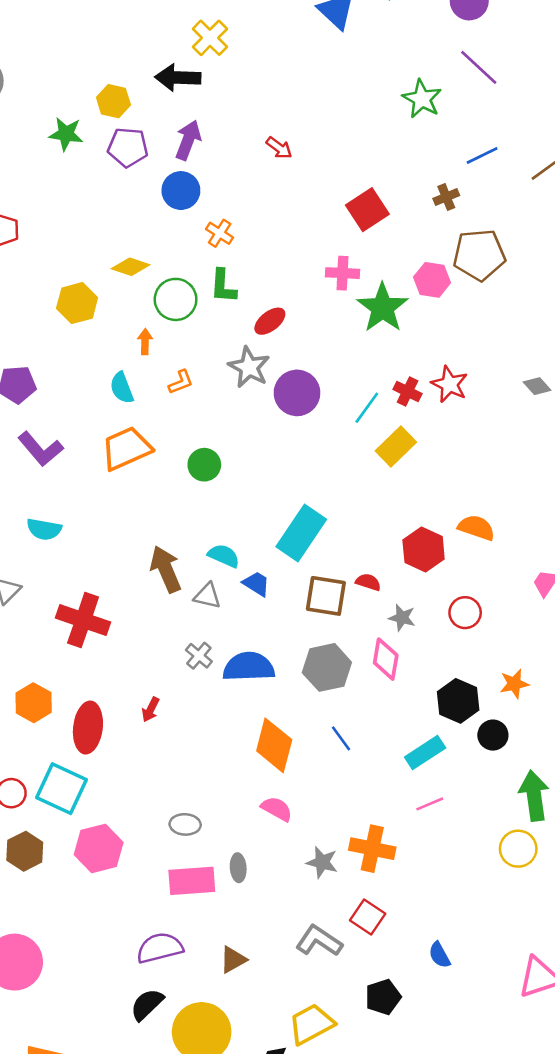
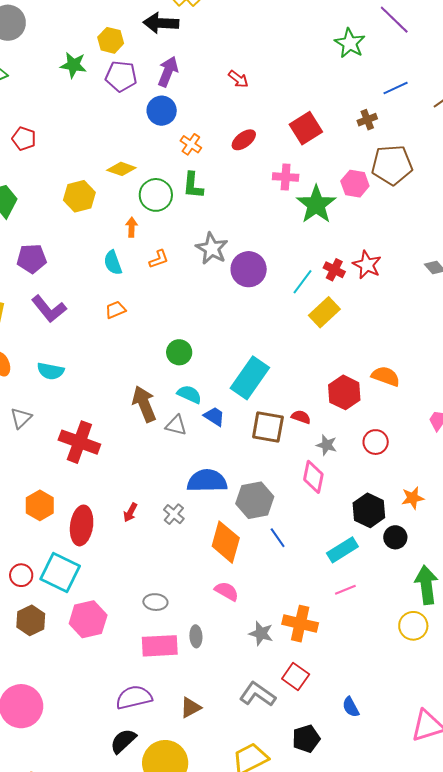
red ellipse: (270, 321) -> (244, 140), moved
orange trapezoid: (126, 448) -> (116, 310), size x0.5
green circle: (204, 465) -> (179, 352), moved
gray cross: (199, 656) -> (174, 514), moved
gray hexagon: (327, 667) -> (255, 500), moved

